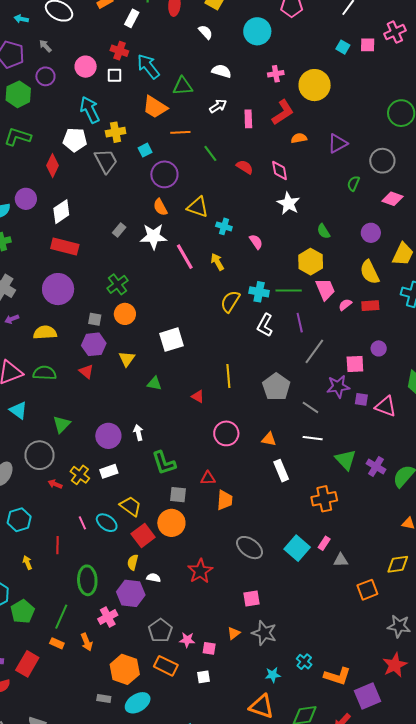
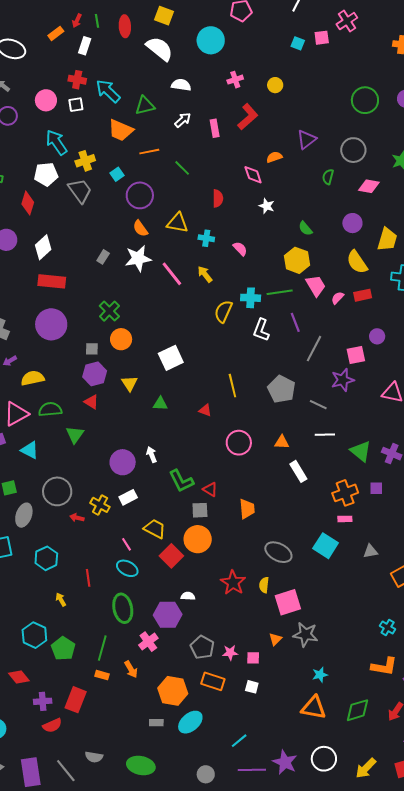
white semicircle: (206, 32) -> (160, 49), size x1.8
yellow circle: (315, 85) -> (275, 85), size x0.5
orange semicircle: (299, 138) -> (274, 157), moved
red semicircle: (245, 167) -> (218, 198), moved, turned 66
white star: (288, 203) -> (267, 206), size x0.7
yellow semicircle: (45, 333) -> (33, 378), moved
purple square: (361, 399) -> (376, 488), moved
green triangle: (62, 424) -> (75, 435), moved
red triangle: (208, 478) -> (210, 489), moved, turned 42
pink line: (82, 523) -> (127, 544), moved
cyan ellipse: (107, 523) -> (127, 568), moved
pink rectangle: (324, 543) -> (345, 519), moved, turned 64
yellow semicircle: (133, 562) -> (264, 585), moved
pink square: (252, 599) -> (288, 602), size x1.5
cyan cross: (304, 662) -> (388, 627), moved
white square: (203, 677) -> (252, 687), turned 32

